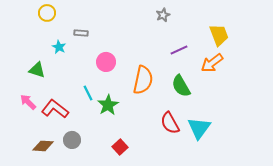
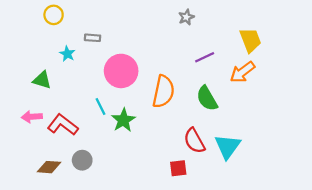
pink circle: (106, 62) -> (121, 71), size x1.5
pink arrow: (28, 102) -> (32, 117), turned -48
red square: (120, 147) -> (178, 168), moved, turned 35

